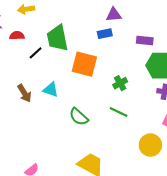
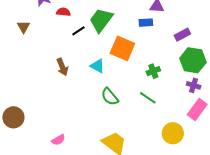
green trapezoid: (57, 38) -> (101, 20), turned 40
purple rectangle: (145, 40) -> (182, 35), turned -42
cyan triangle: (51, 90) -> (97, 66), moved

